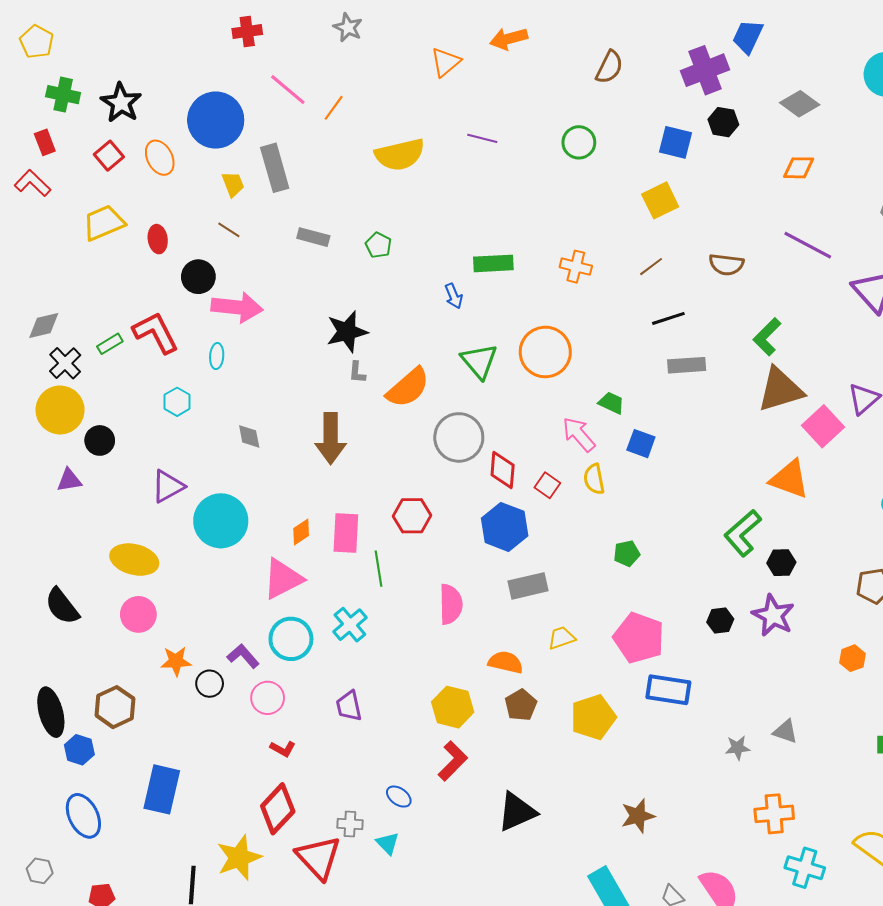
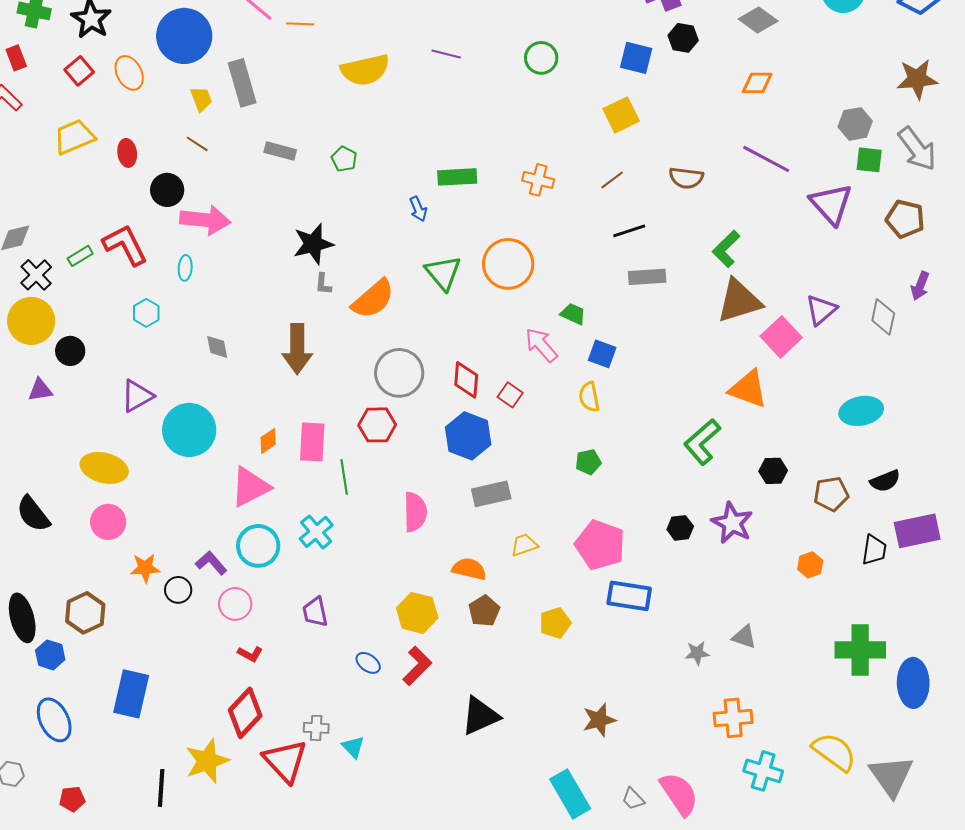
orange line: (334, 108) -> (300, 24), turned 56
gray circle: (459, 437) -> (399, 373), moved
yellow semicircle: (594, 479) -> (589, 397), moved
black hexagon: (781, 563) -> (773, 471), moved
yellow pentagon: (593, 717) -> (555, 623), size x0.7
blue ellipse: (399, 797) -> (368, 663), moved

